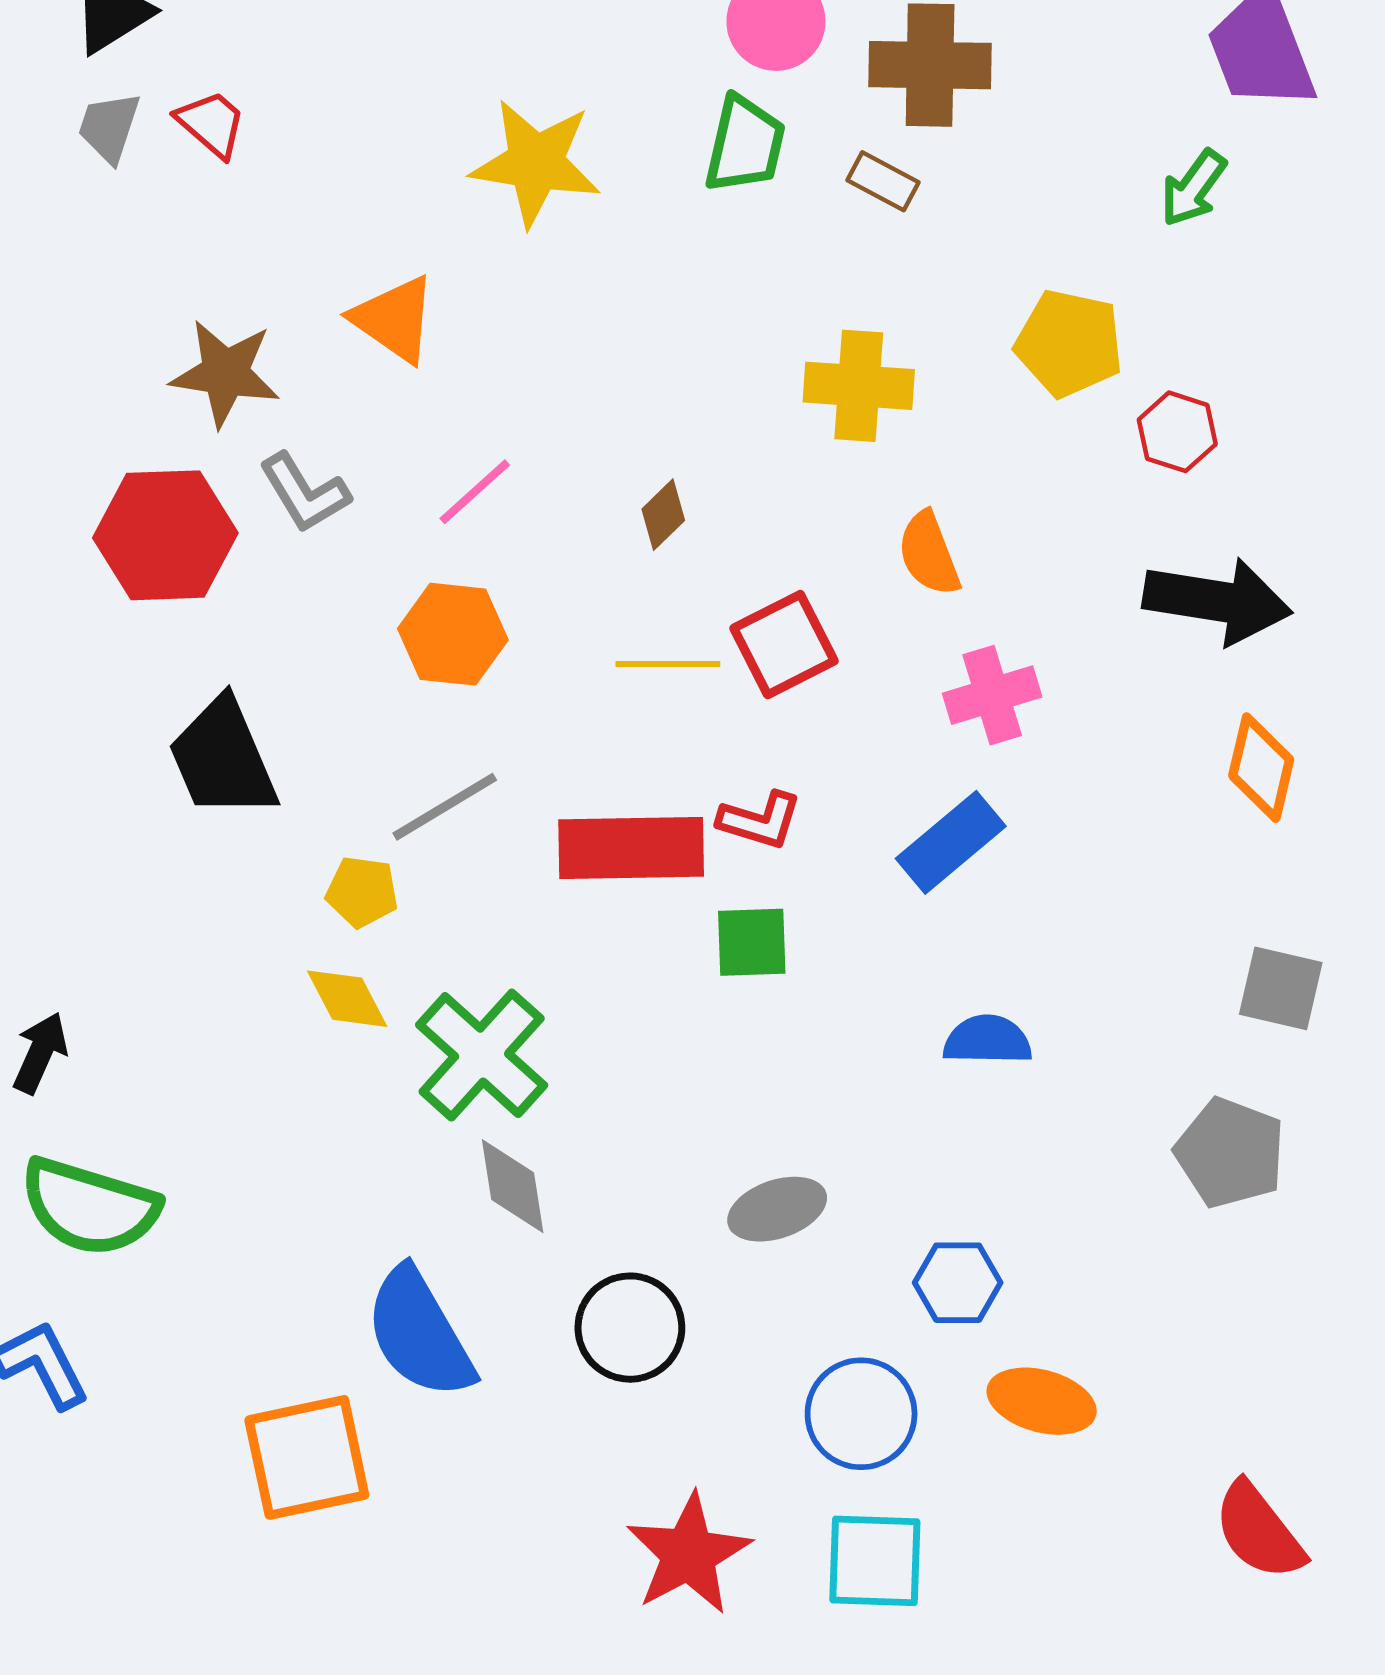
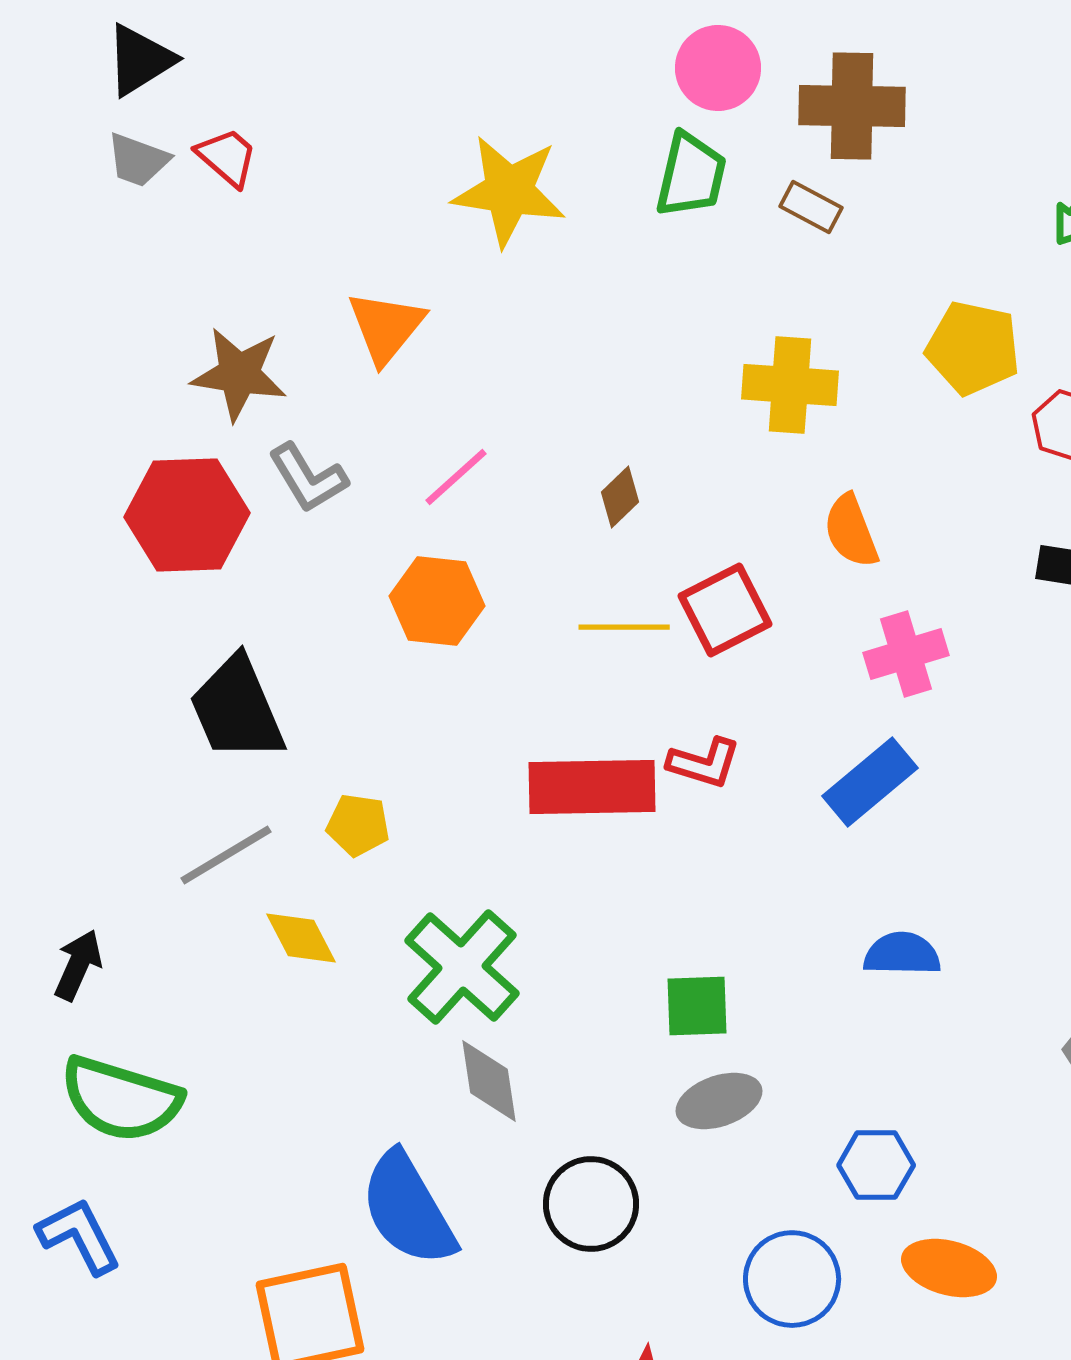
gray trapezoid: (109, 127) -> (138, 160), turned -88
orange triangle: (394, 319) -> (386, 327), turned 34
gray line: (445, 807) -> (226, 855), moved
green square: (752, 942) -> (697, 1006), moved
yellow diamond: (347, 999) -> (301, 938), moved

